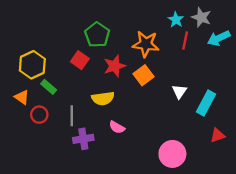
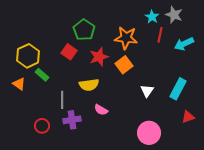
cyan arrow: (219, 38) -> (184, 44), moved
white triangle: (179, 91) -> (147, 91), moved
red circle: (39, 115) -> (42, 126), moved

